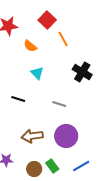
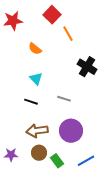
orange semicircle: (30, 46) -> (35, 49), moved
cyan triangle: (37, 73) -> (36, 79), moved
black line: (18, 99) -> (31, 102), moved
brown circle: (34, 169) -> (39, 153), moved

